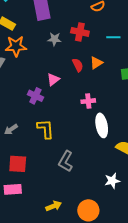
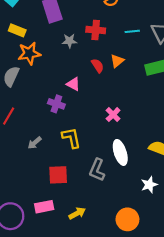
pink triangle: (53, 79) -> (73, 84), turned -48
pink cross: (88, 101) -> (113, 115), moved, turned -32
white ellipse: (102, 125) -> (120, 152), moved
red square: (18, 164) -> (58, 175), moved
yellow arrow: (54, 206) -> (77, 213), moved

